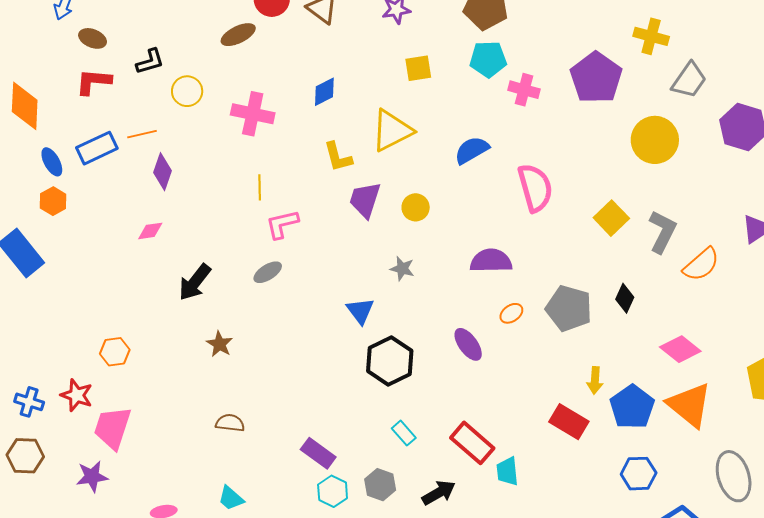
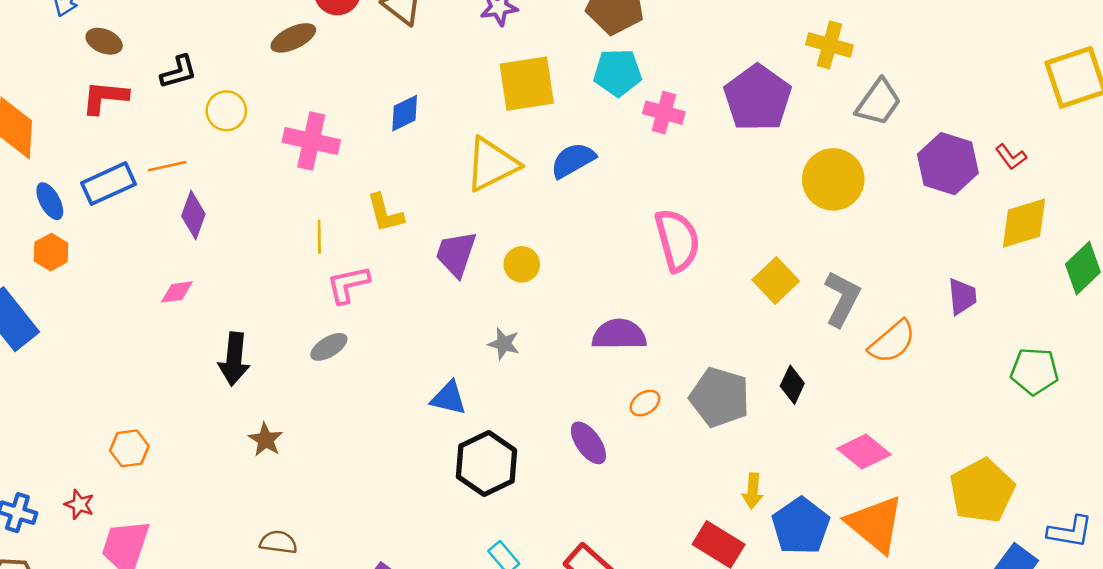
yellow square: (418, 68) -> (527, 84), size x1.6
blue semicircle: (472, 150) -> (573, 160), moved
yellow L-shape: (338, 157) -> (385, 213), moved
black arrow: (195, 282) -> (234, 359), turned -33
blue triangle: (360, 311) -> (449, 398), turned -40
red star: (77, 395) -> (79, 504), size x0.7

